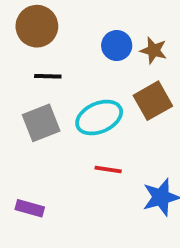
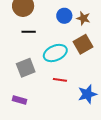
gray square: (41, 123) -> (26, 68), moved

